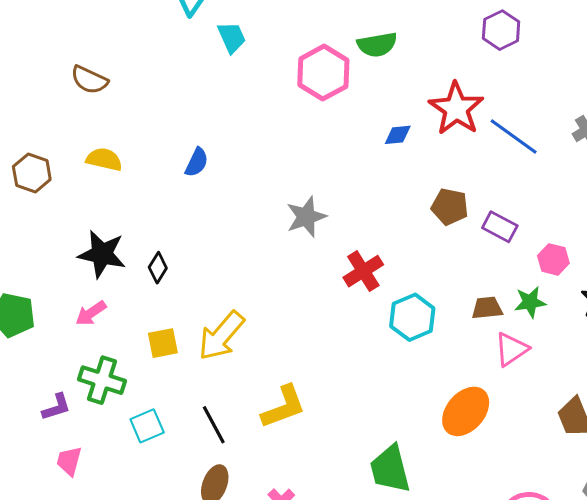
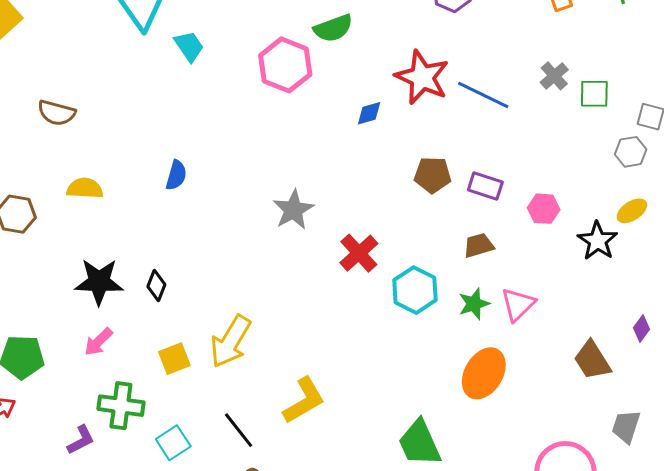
green star: (530, 302) -> (474, 304), moved
brown trapezoid: (487, 308) -> (479, 245), moved

